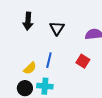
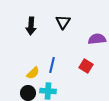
black triangle: (57, 28) -> (63, 22), moved

